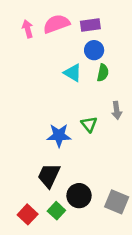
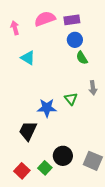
pink arrow: (28, 29) -> (15, 28), moved
cyan triangle: (73, 73) -> (28, 58), moved
green semicircle: (103, 73) -> (82, 58), turned 136
black trapezoid: (49, 176) -> (28, 131), moved

